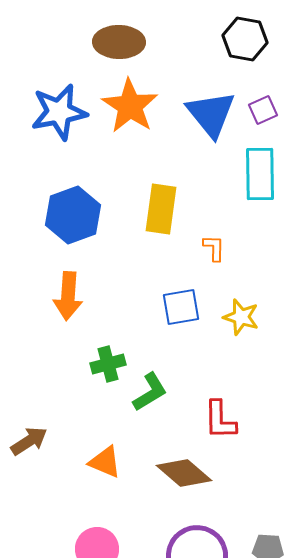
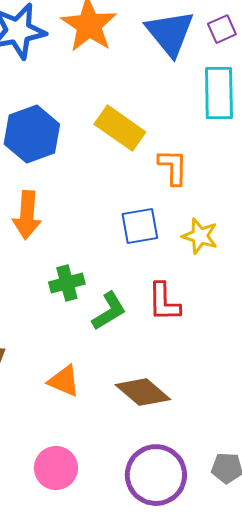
yellow rectangle: (161, 209) -> (120, 128), turned -63
orange L-shape: (214, 248) -> (173, 167), size x1.4
red L-shape: (220, 420) -> (164, 302), moved

